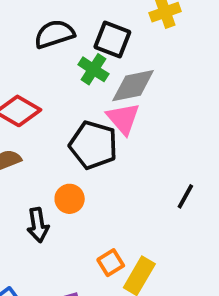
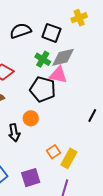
green cross: (93, 69) -> (43, 59), moved
pink triangle: (123, 119) -> (58, 75), turned -36

